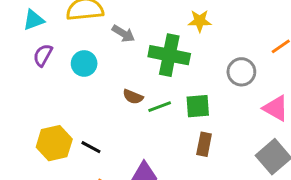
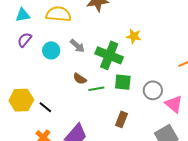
gray arrow: (123, 34) -> (77, 46), moved
gray circle: (241, 72) -> (153, 90), moved
green square: (198, 106) -> (123, 82), moved

